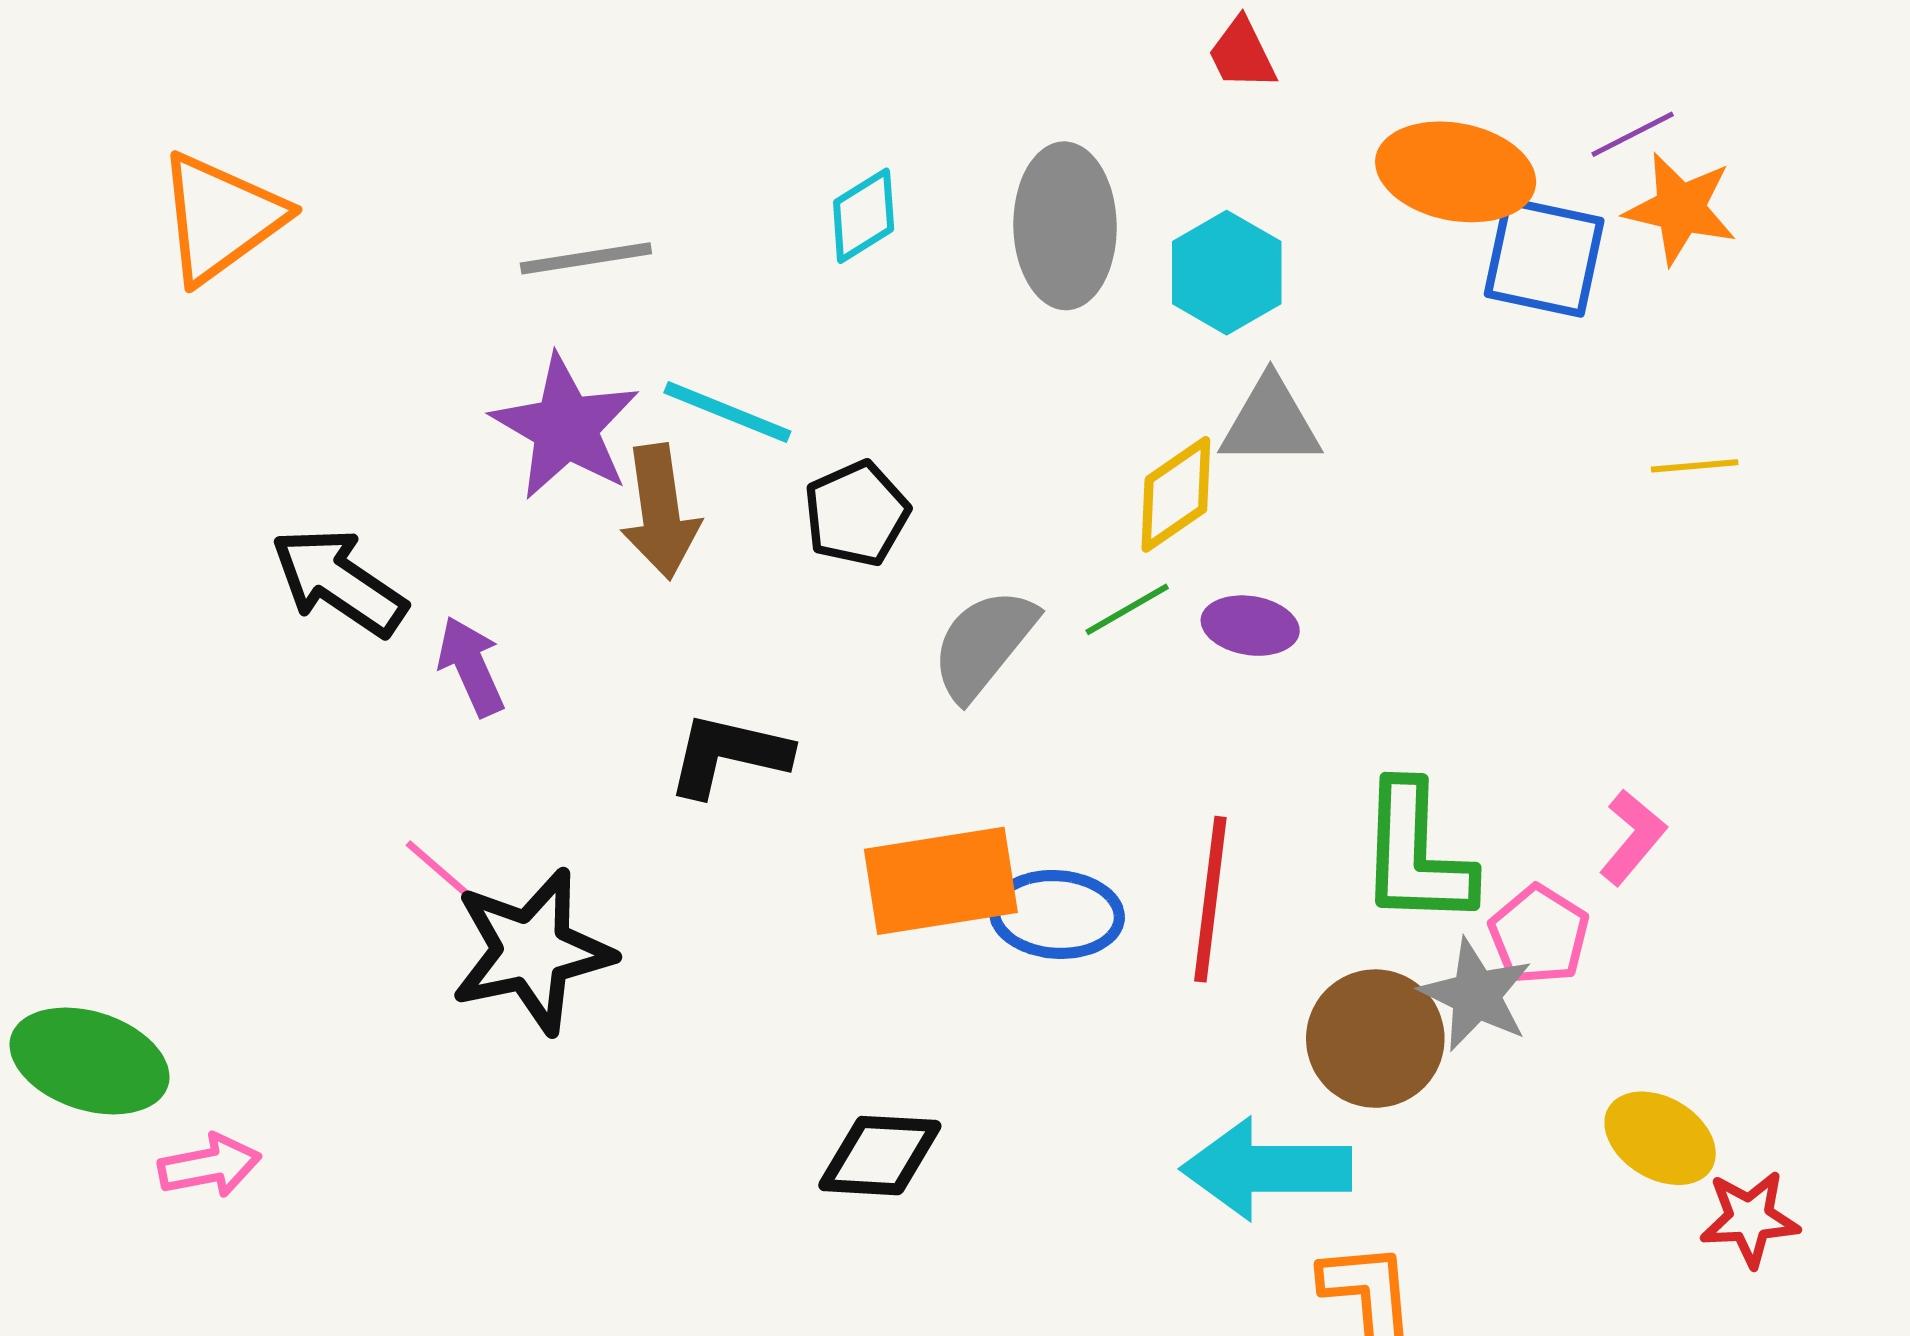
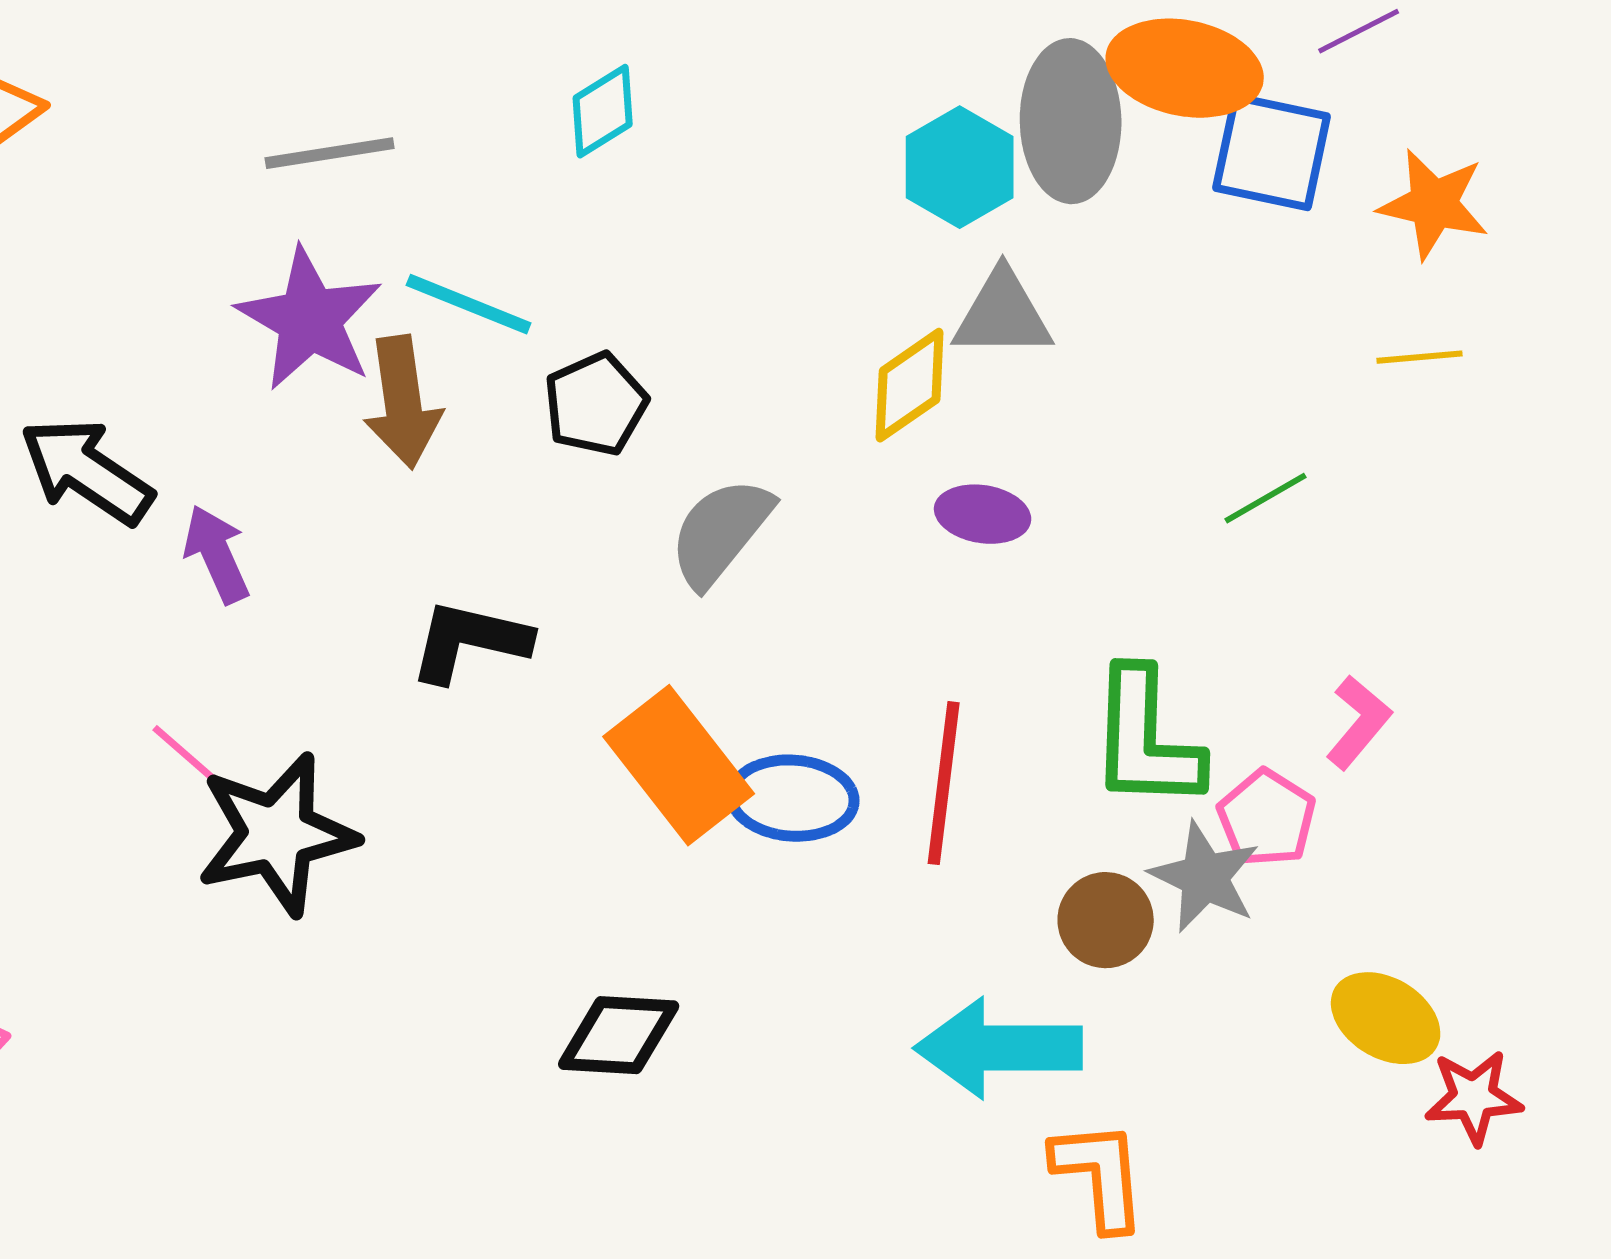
orange star: (1680, 209) -> (1434, 204), moved
gray ellipse: (1065, 226) -> (1071, 121), moved
green line: (1127, 609) -> (1266, 498), moved
orange rectangle: (941, 881) -> (679, 765), turned 61
brown circle: (1375, 1039) -> (1106, 920), size x0.7

